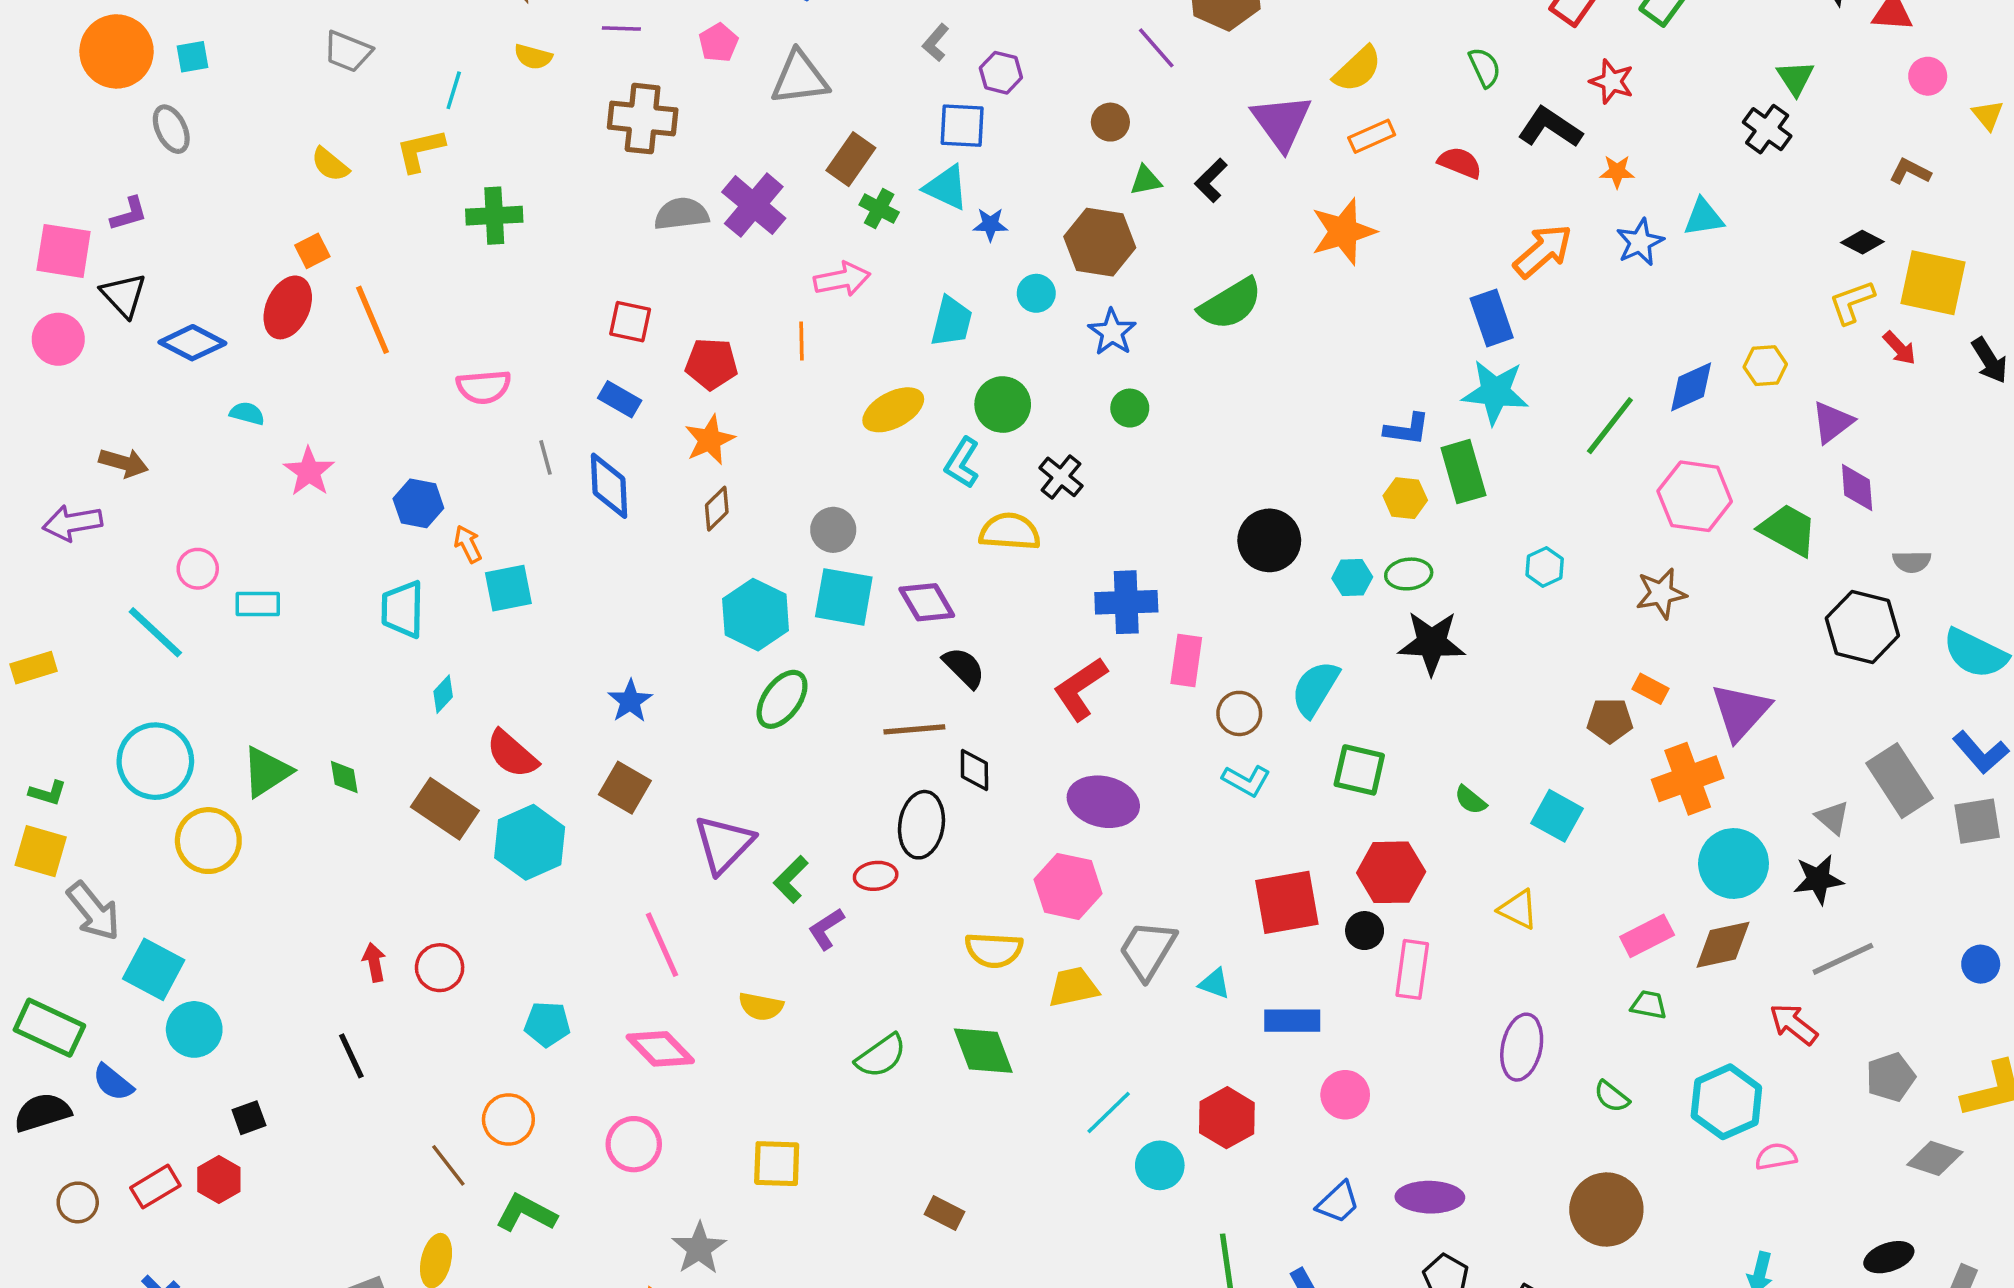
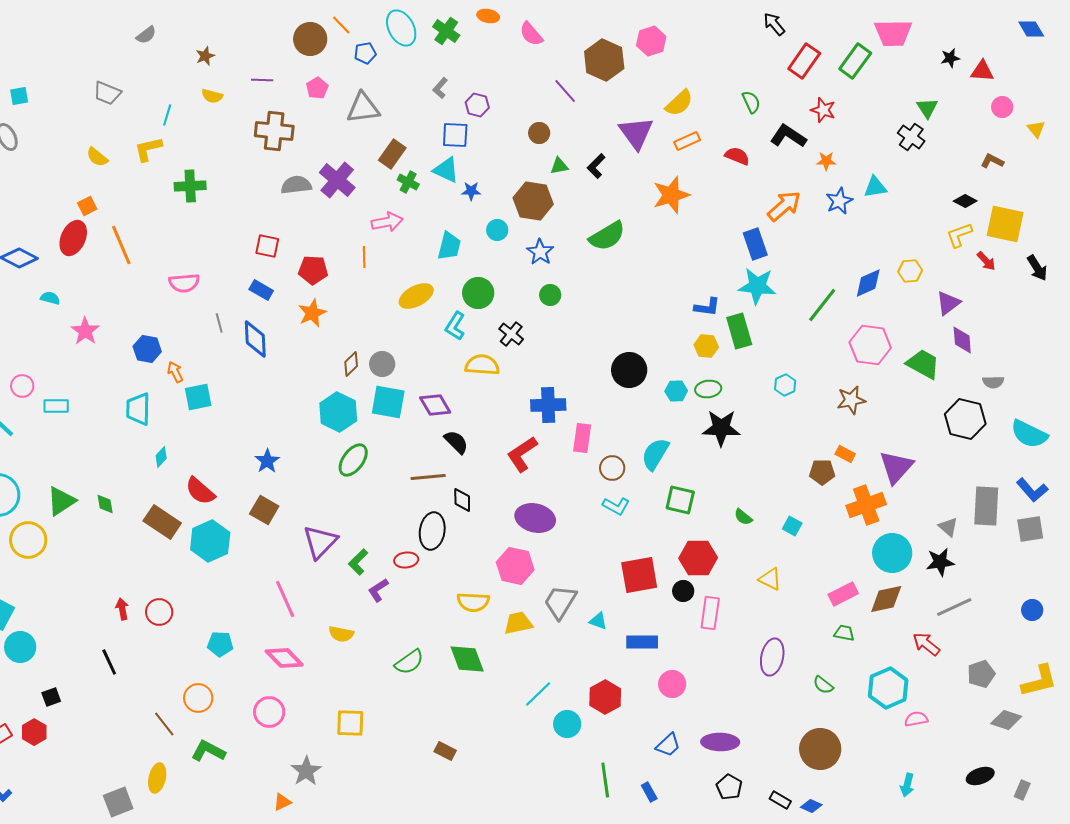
brown diamond: (717, 509) -> (351, 364), moved
gray rectangle: (1899, 781) -> (986, 506), turned 36
cyan square: (1557, 816) -> (792, 526), size x0.7

